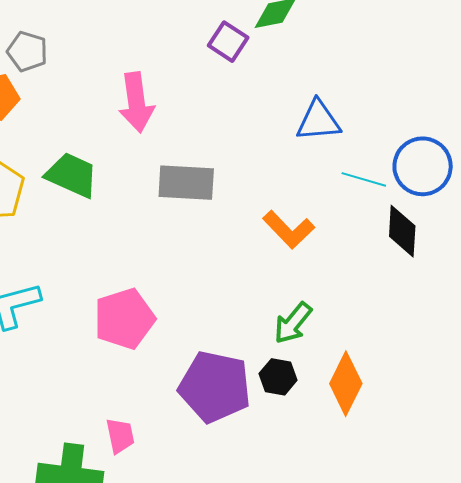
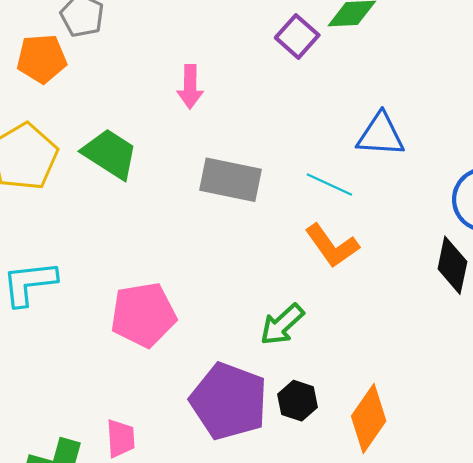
pink arrow: (136, 102) -> (190, 87), size x0.7
cyan line: (364, 179) -> (329, 185), moved
green arrow: (293, 323) -> (282, 324), moved

